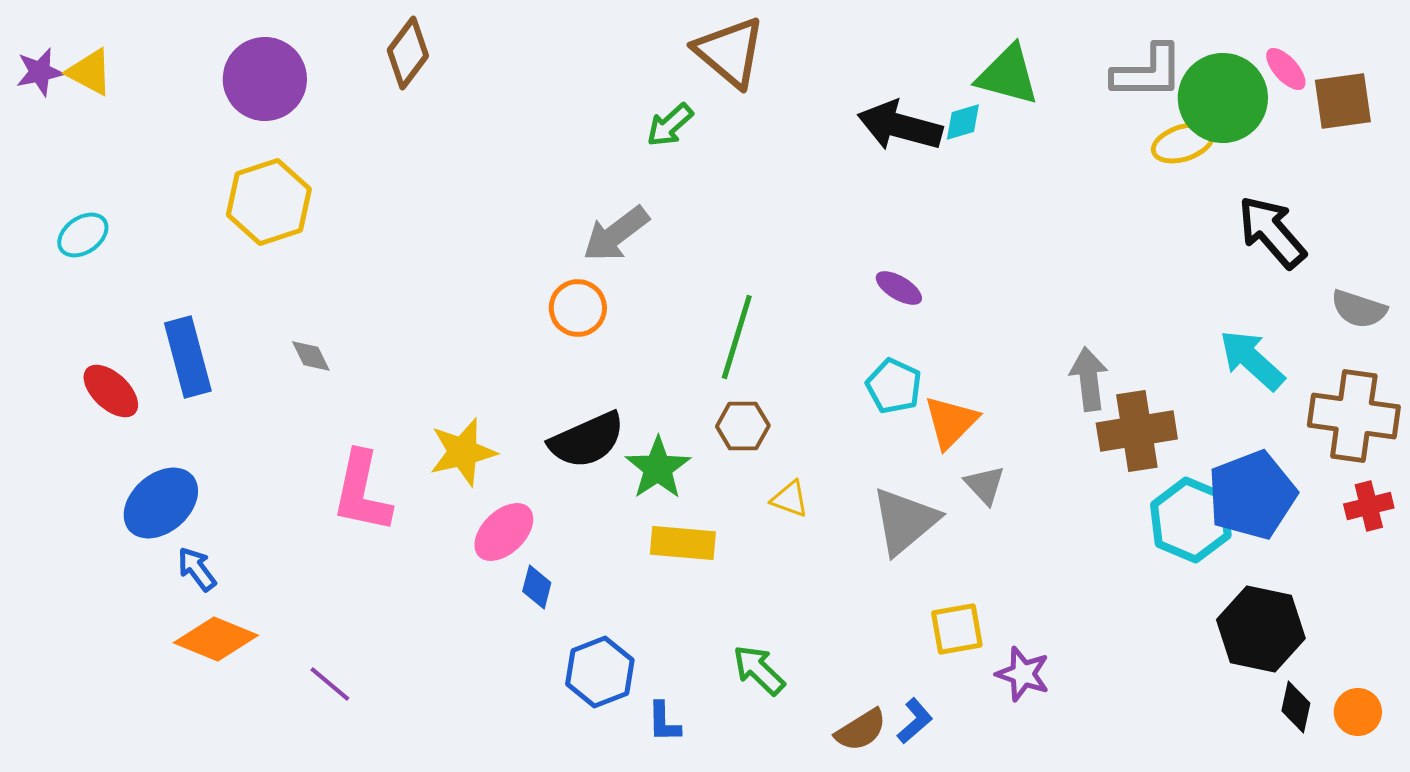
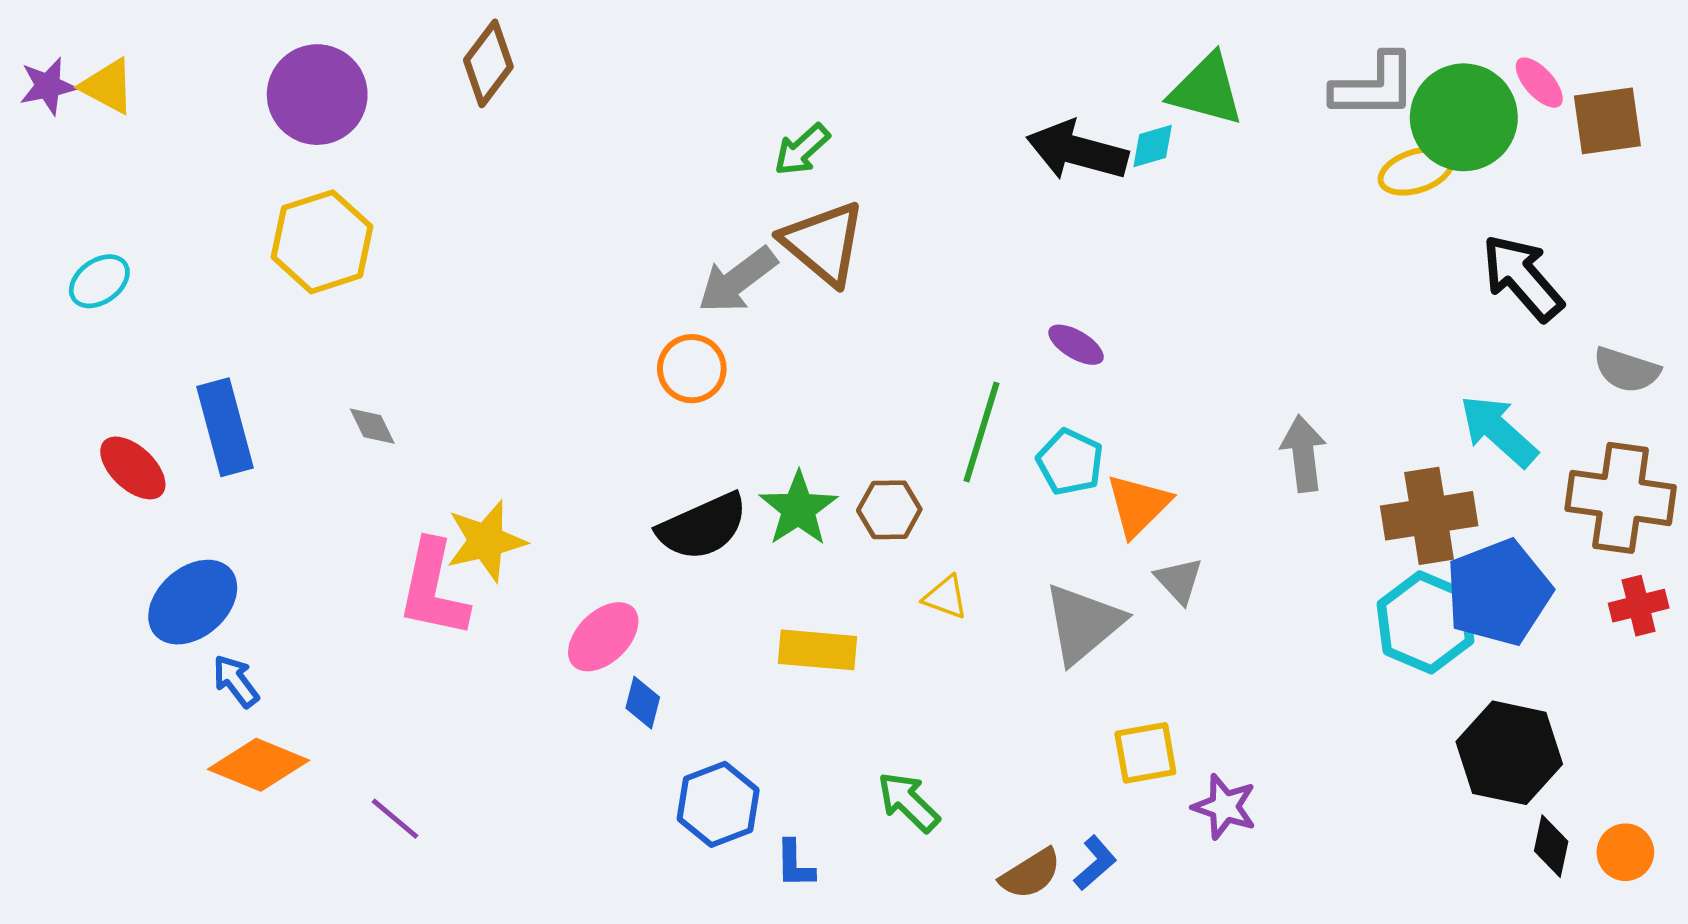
brown triangle: (730, 52) -> (823, 243), moved
green line: (737, 337) -> (981, 432), moved
brown cross: (1137, 431) -> (1429, 516), moved
yellow star: (463, 452) -> (486, 541), moved
green star: (658, 468) -> (798, 509), moved

